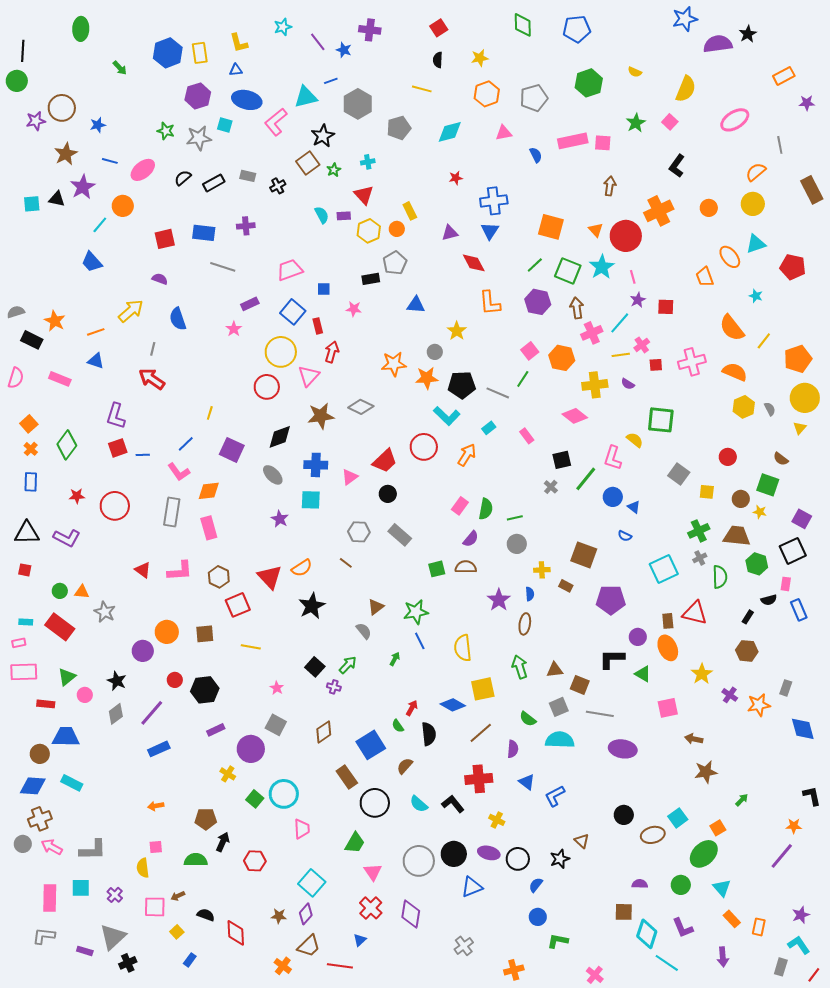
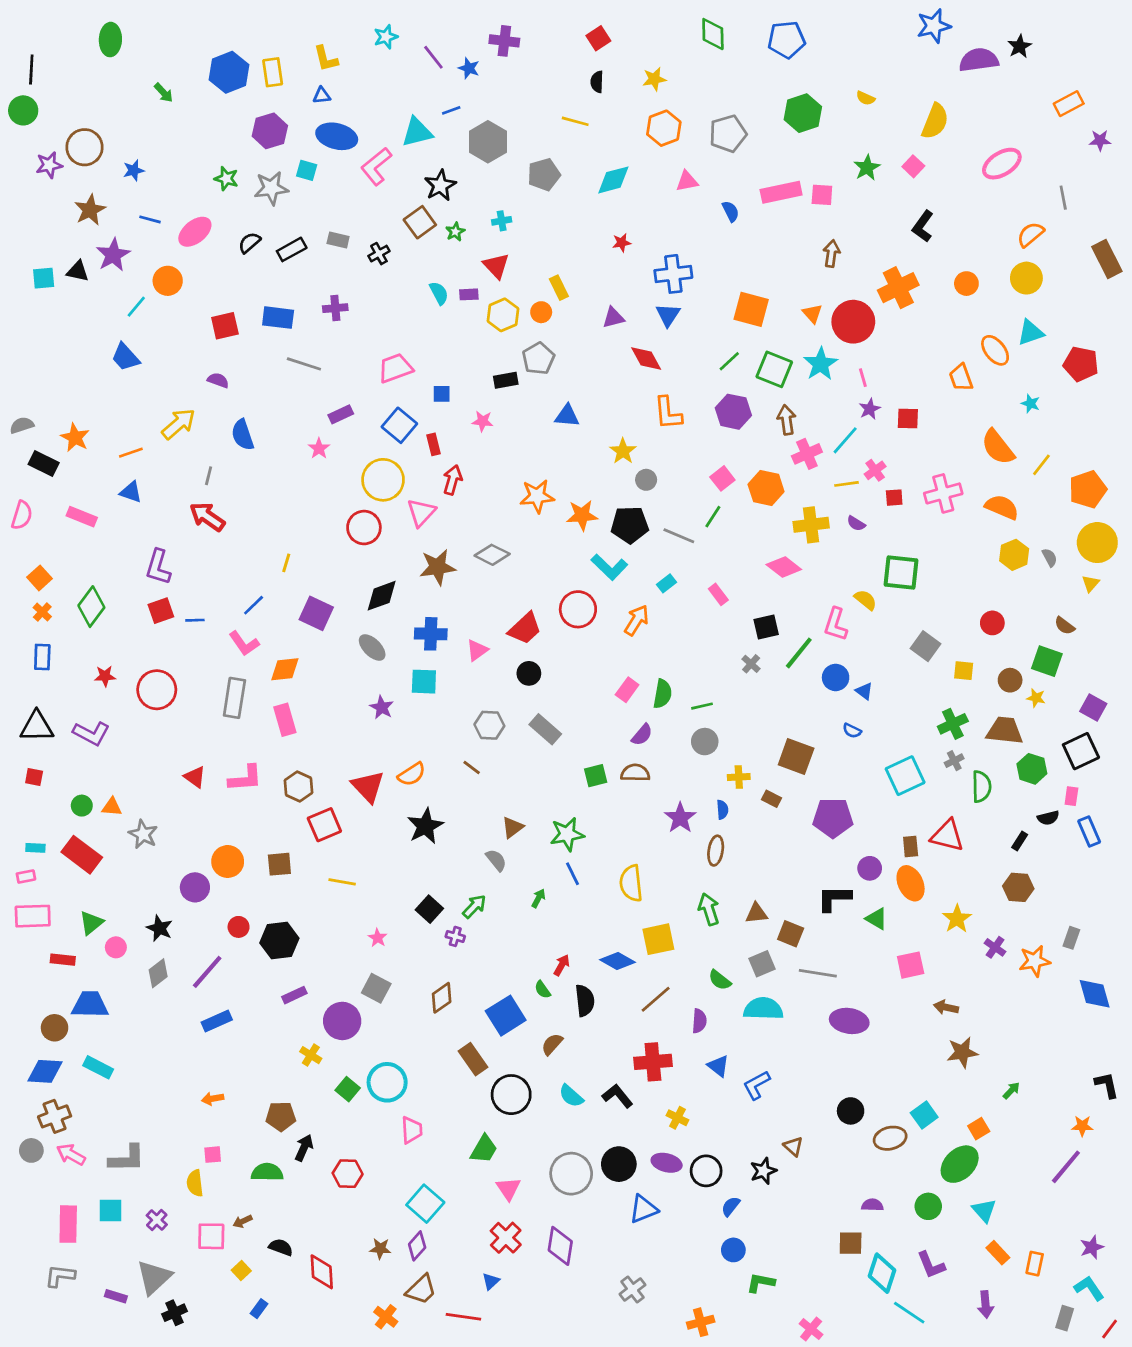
gray circle: (435, 352) -> (646, 480), moved

